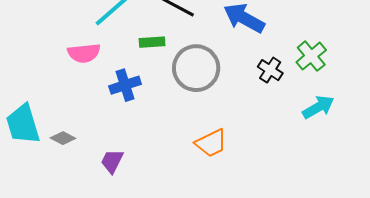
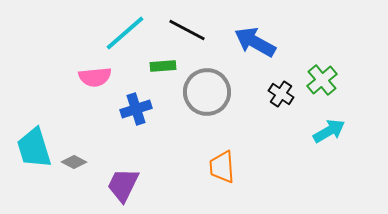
orange trapezoid: (211, 143) -> (222, 167), turned 112
purple trapezoid: (112, 161) -> (123, 185), size x1.4

